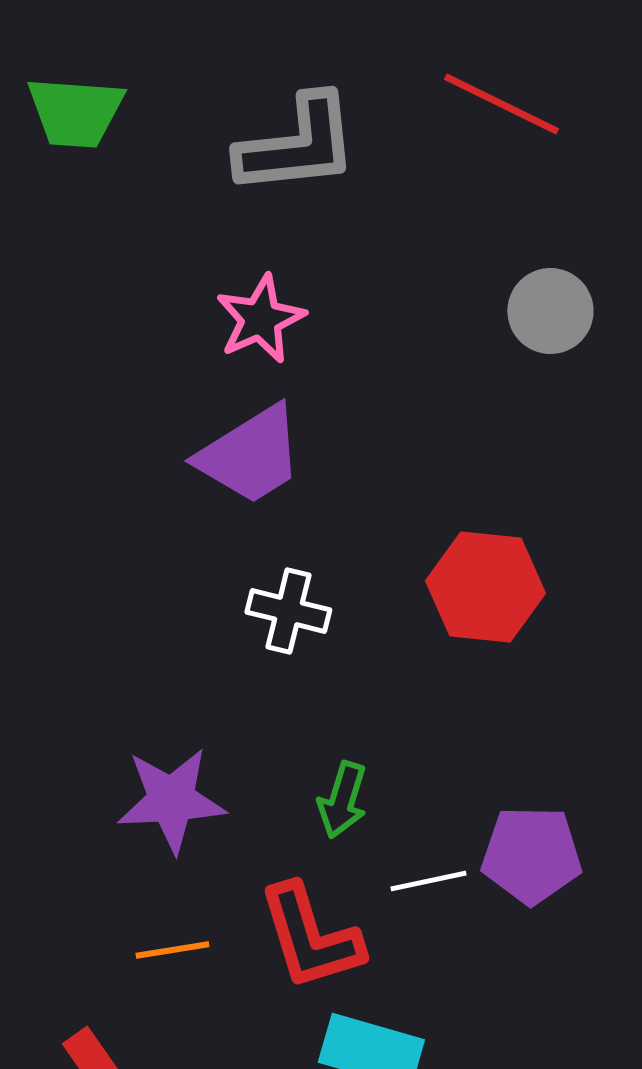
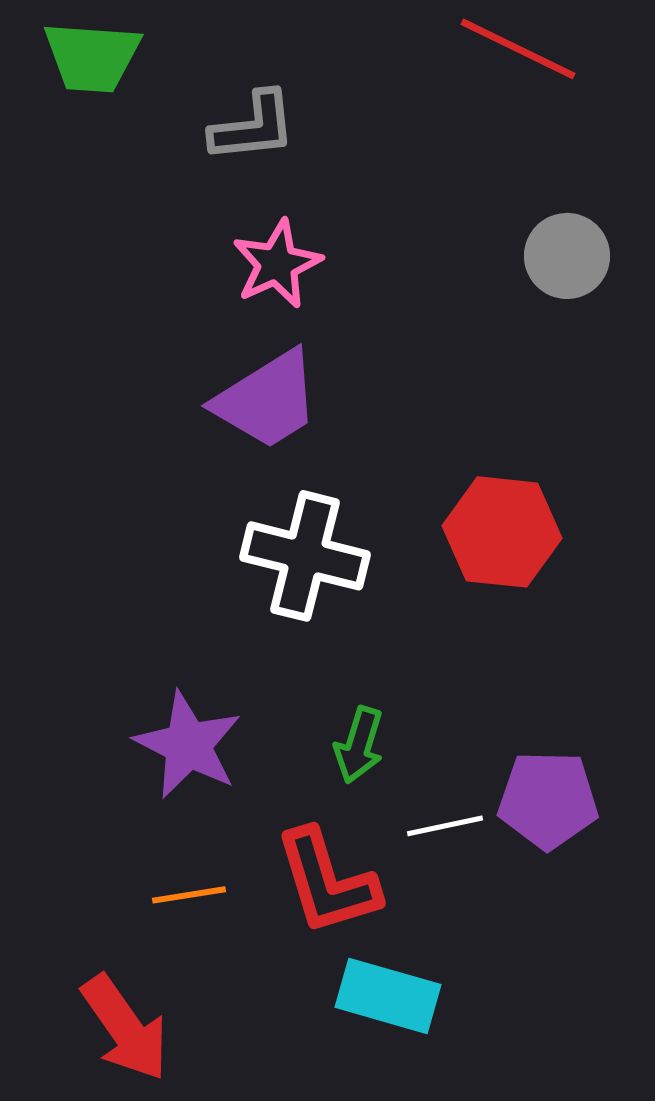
gray L-shape: (297, 145) -> (253, 127), moved, size x0.7
white cross: (288, 611) -> (305, 556), size x1.5
purple star: (171, 800) -> (188, 745), turned 30

